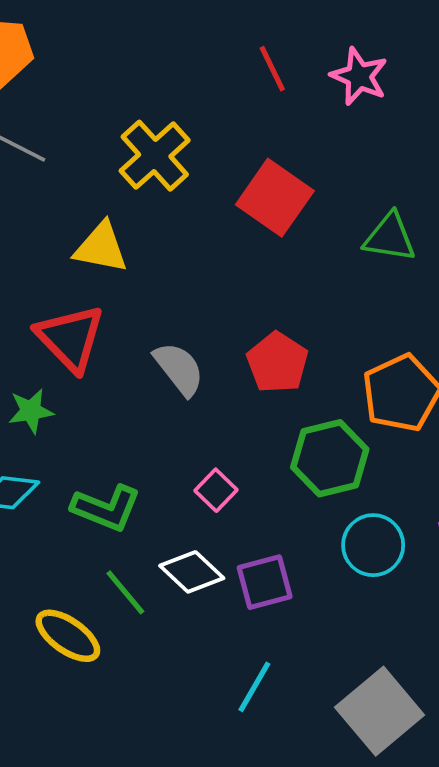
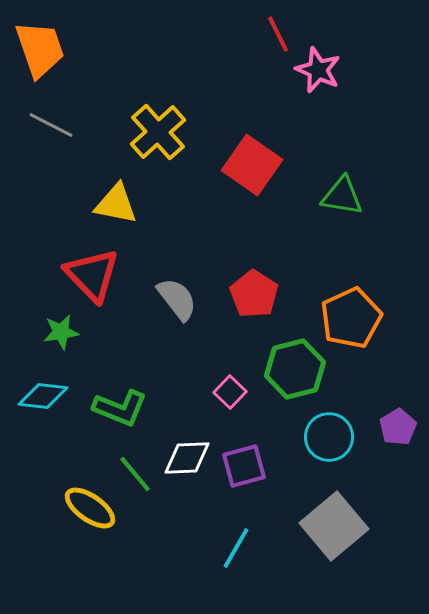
red line: (272, 69) -> (278, 34), moved
pink square: (216, 490) -> (230, 392), moved
white diamond: (192, 572) -> (187, 458), turned -45
gray square: (380, 711) -> (334, 526), moved

